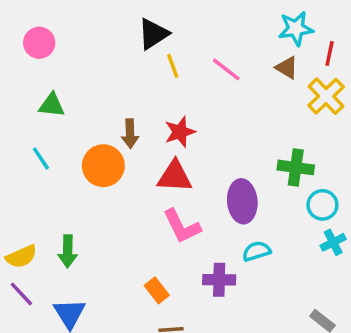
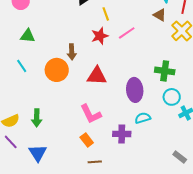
yellow line: (173, 66) -> (106, 14), moved
pink line: (226, 69) -> (127, 33), moved, turned -72
red star: (180, 132) -> (100, 36), moved
cyan circle: (322, 205) -> (172, 97), moved
pink L-shape: (182, 226) -> (91, 114), moved

